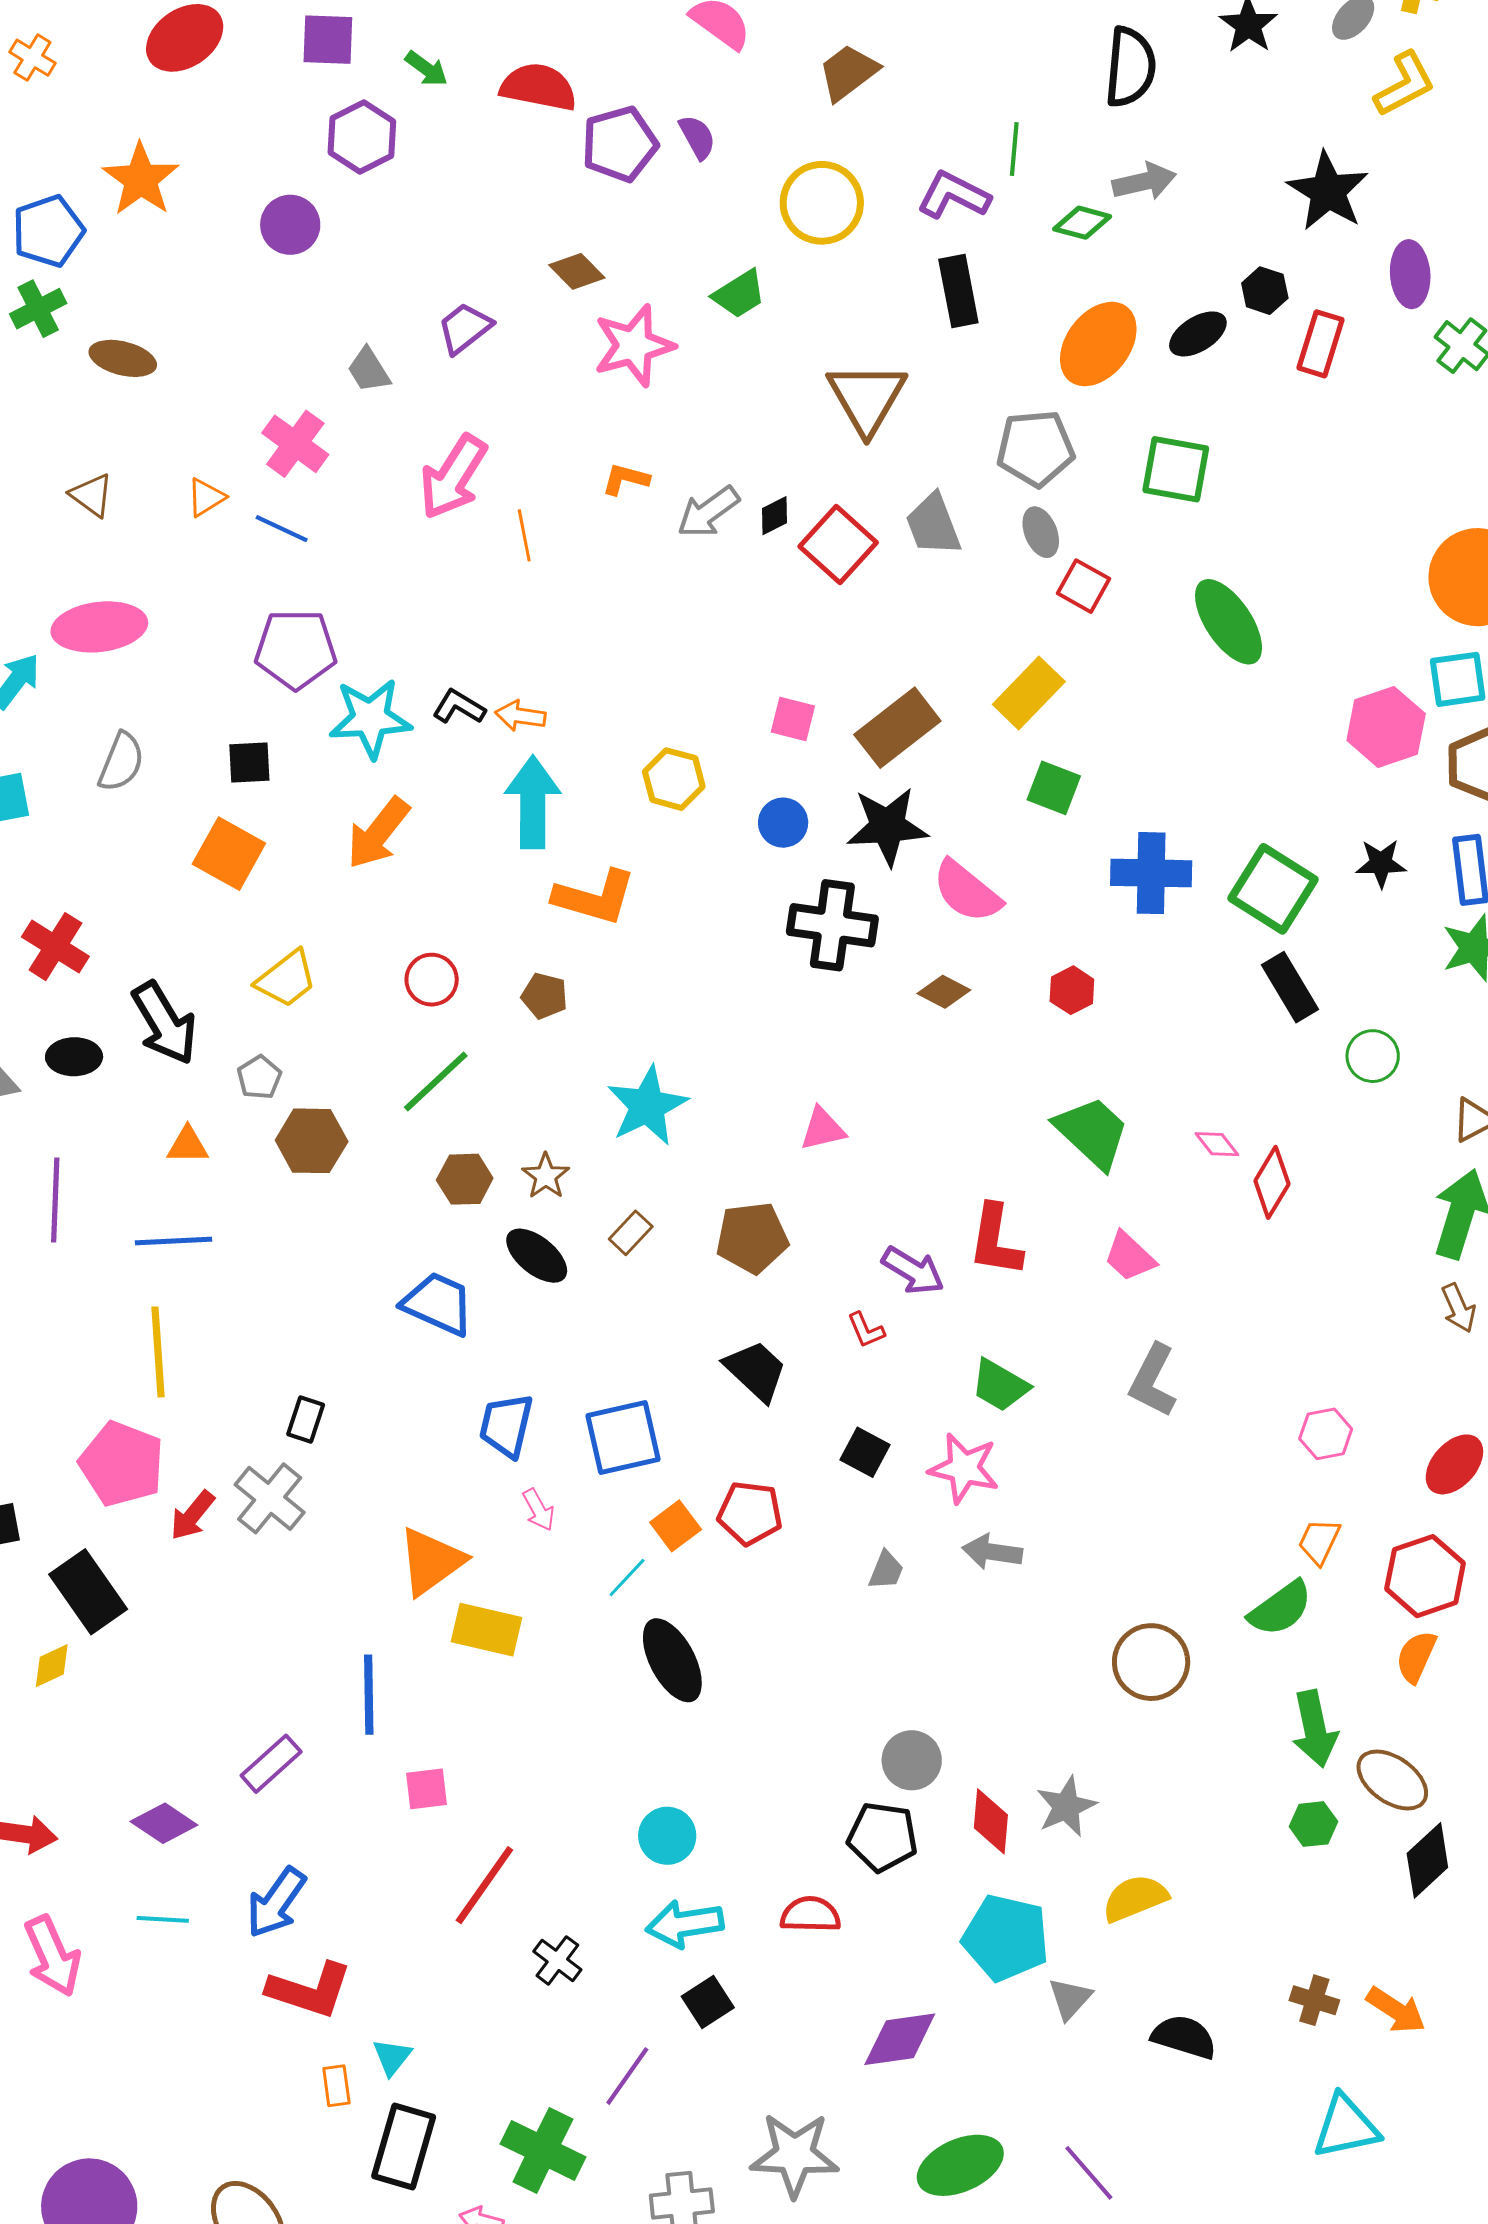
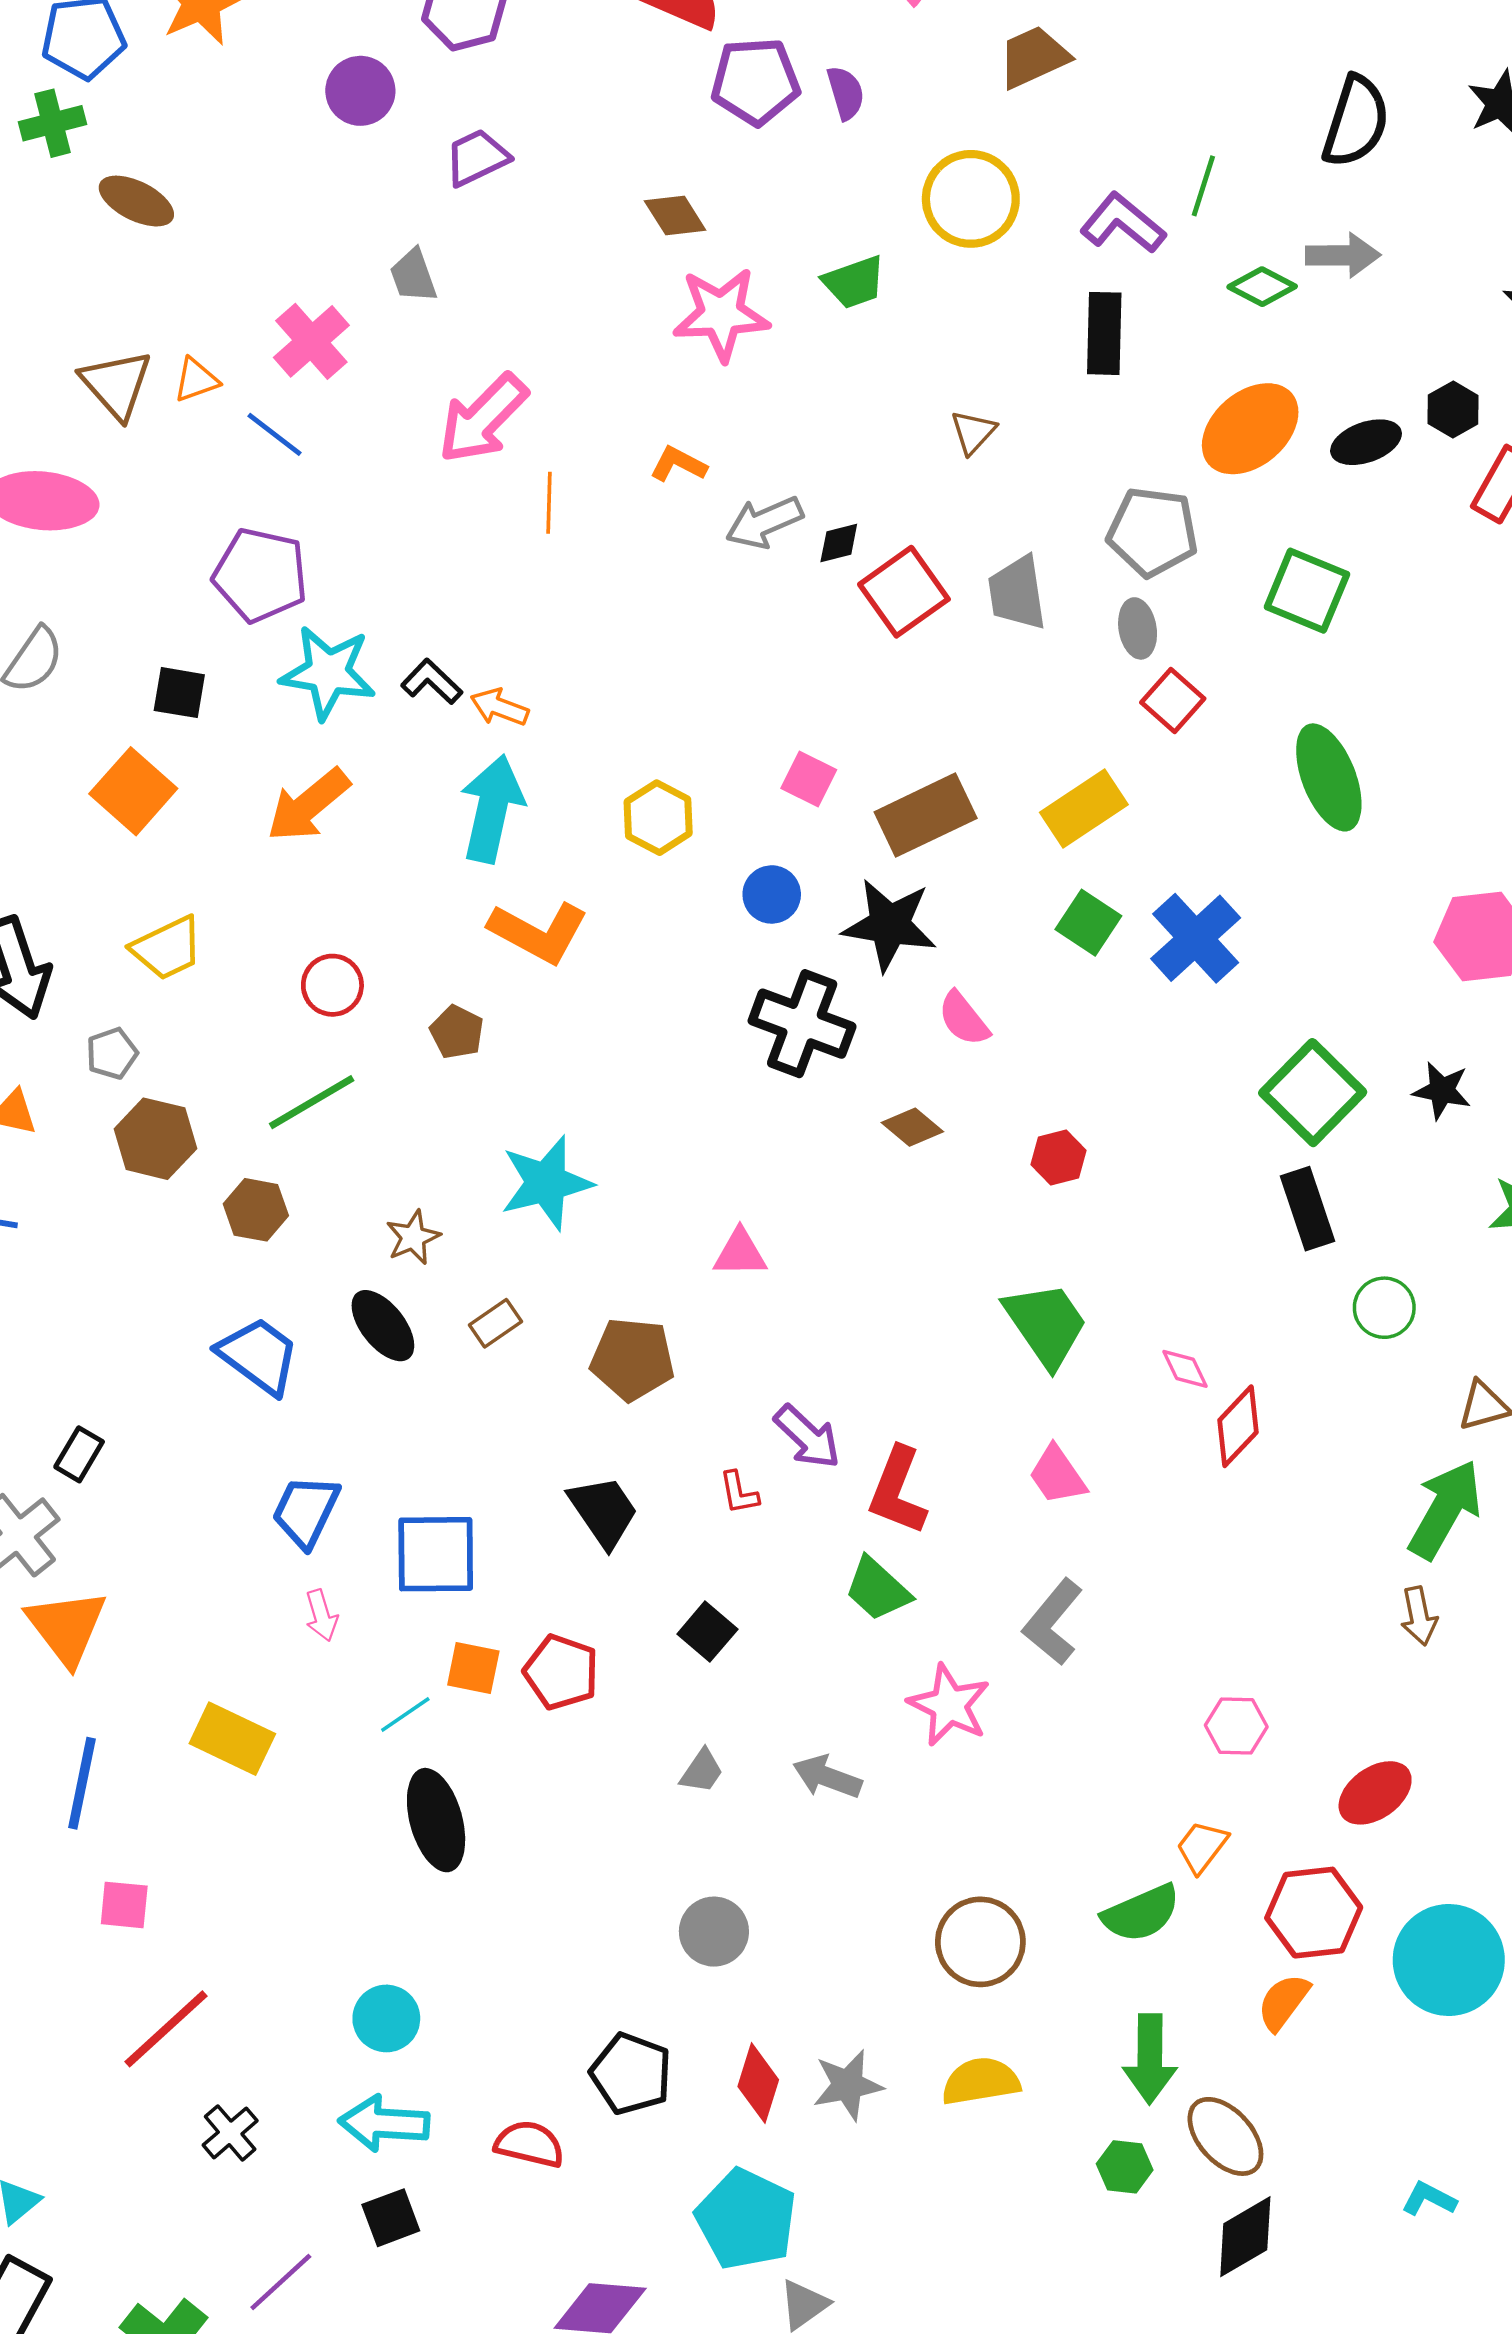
purple trapezoid: (465, 328) -> (477, 158), moved
brown triangle: (867, 398) -> (973, 432), size x0.5
brown triangle: (92, 495) -> (116, 384), moved, size x1.4
blue cross: (1151, 873) -> (1196, 938), moved, turned 34
pink semicircle: (967, 891) -> (964, 1019), size x0.7
brown hexagon: (465, 1179) -> (256, 1210), moved
red L-shape: (996, 1240) -> (898, 1491), moved
pink star: (964, 1468) -> (949, 1705), moved
orange square: (676, 1526) -> (473, 1668), turned 36
orange triangle: (431, 1561) -> (67, 1627), moved, turned -44
gray circle: (912, 1760) -> (714, 1932), moved
yellow semicircle: (1135, 1898) -> (981, 2081), moved

